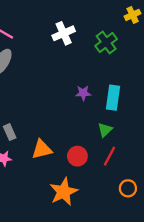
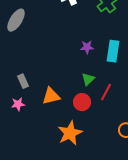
green triangle: (105, 130) -> (88, 79), moved
red line: (110, 156) -> (106, 92), moved

